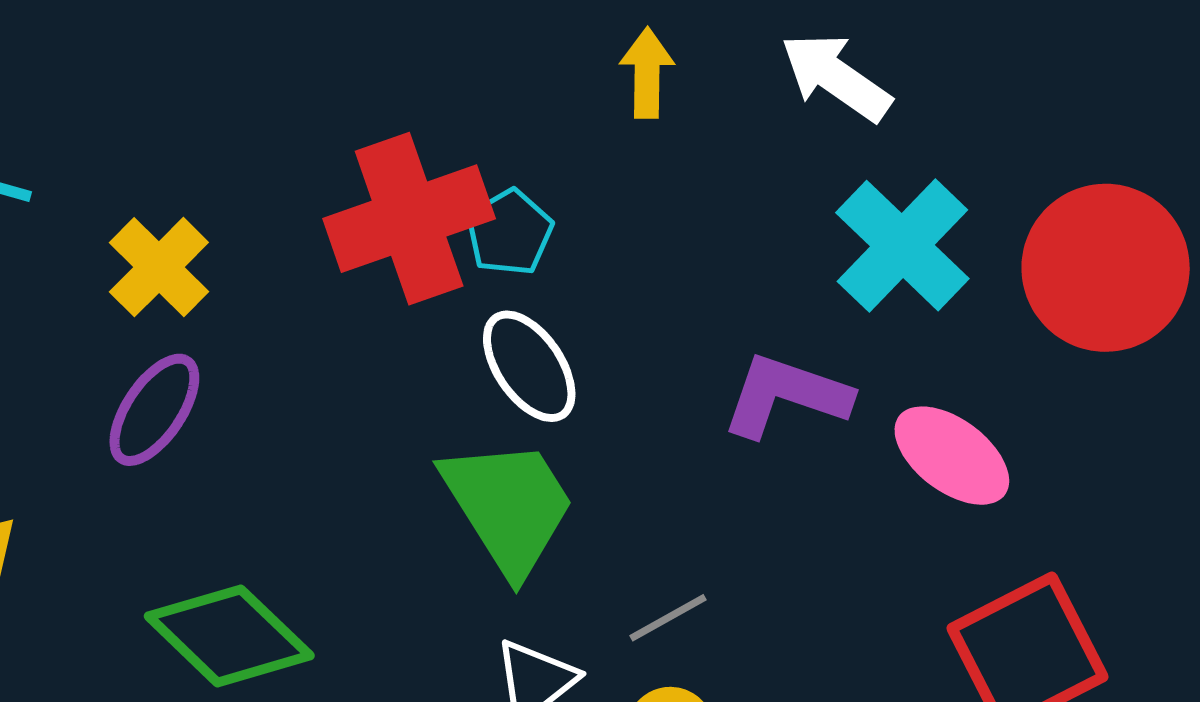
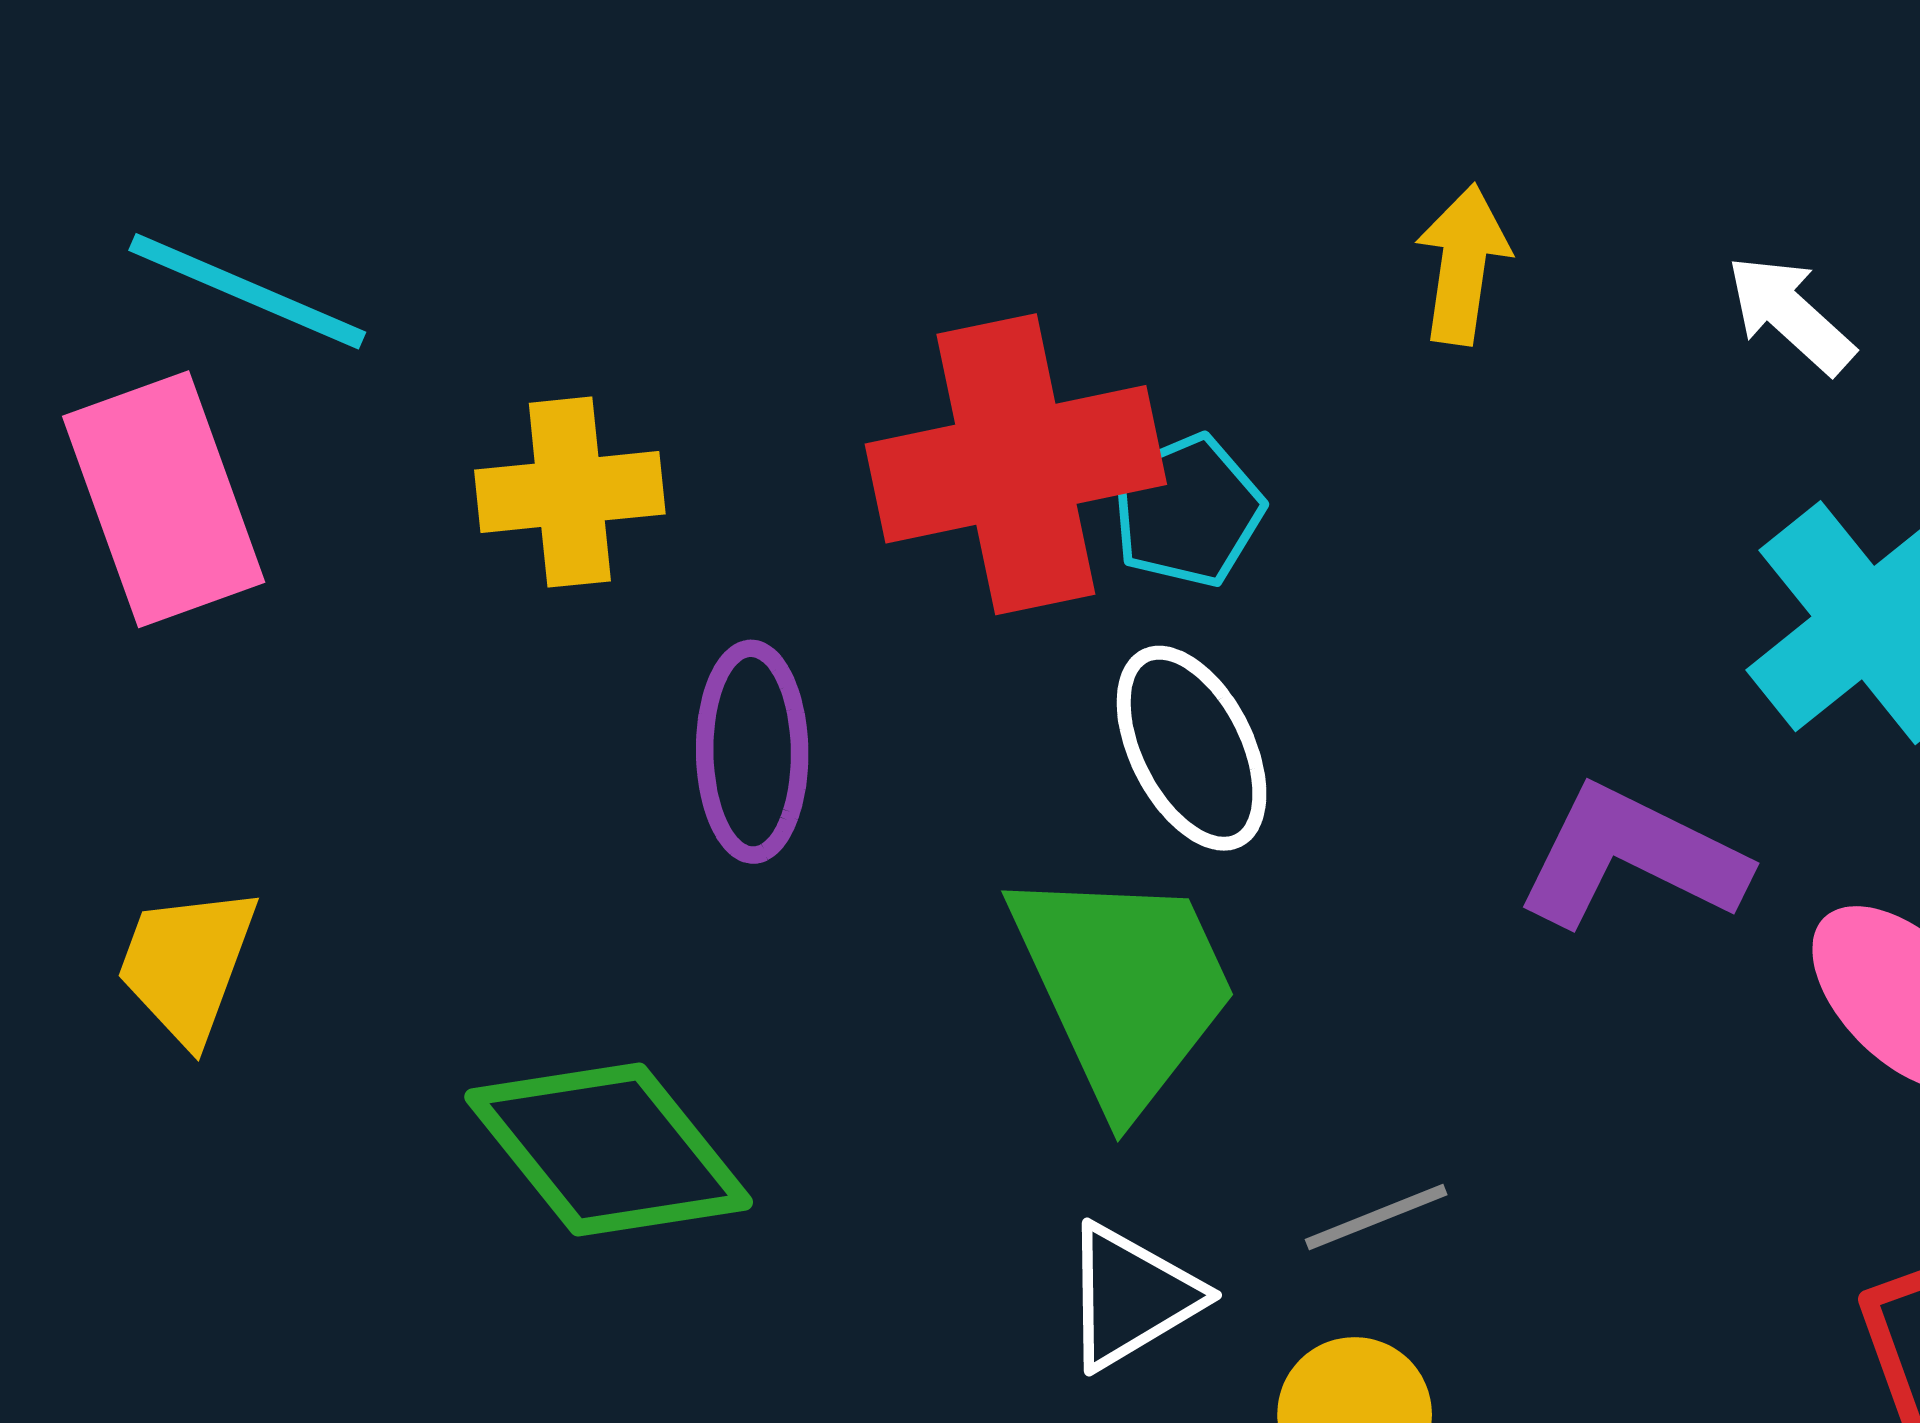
white arrow: (836, 77) -> (1790, 314), size x0.7
yellow cross: (159, 267) -> (570, 492), turned 32
purple ellipse: (154, 410) -> (752, 752), moved, turned -42

